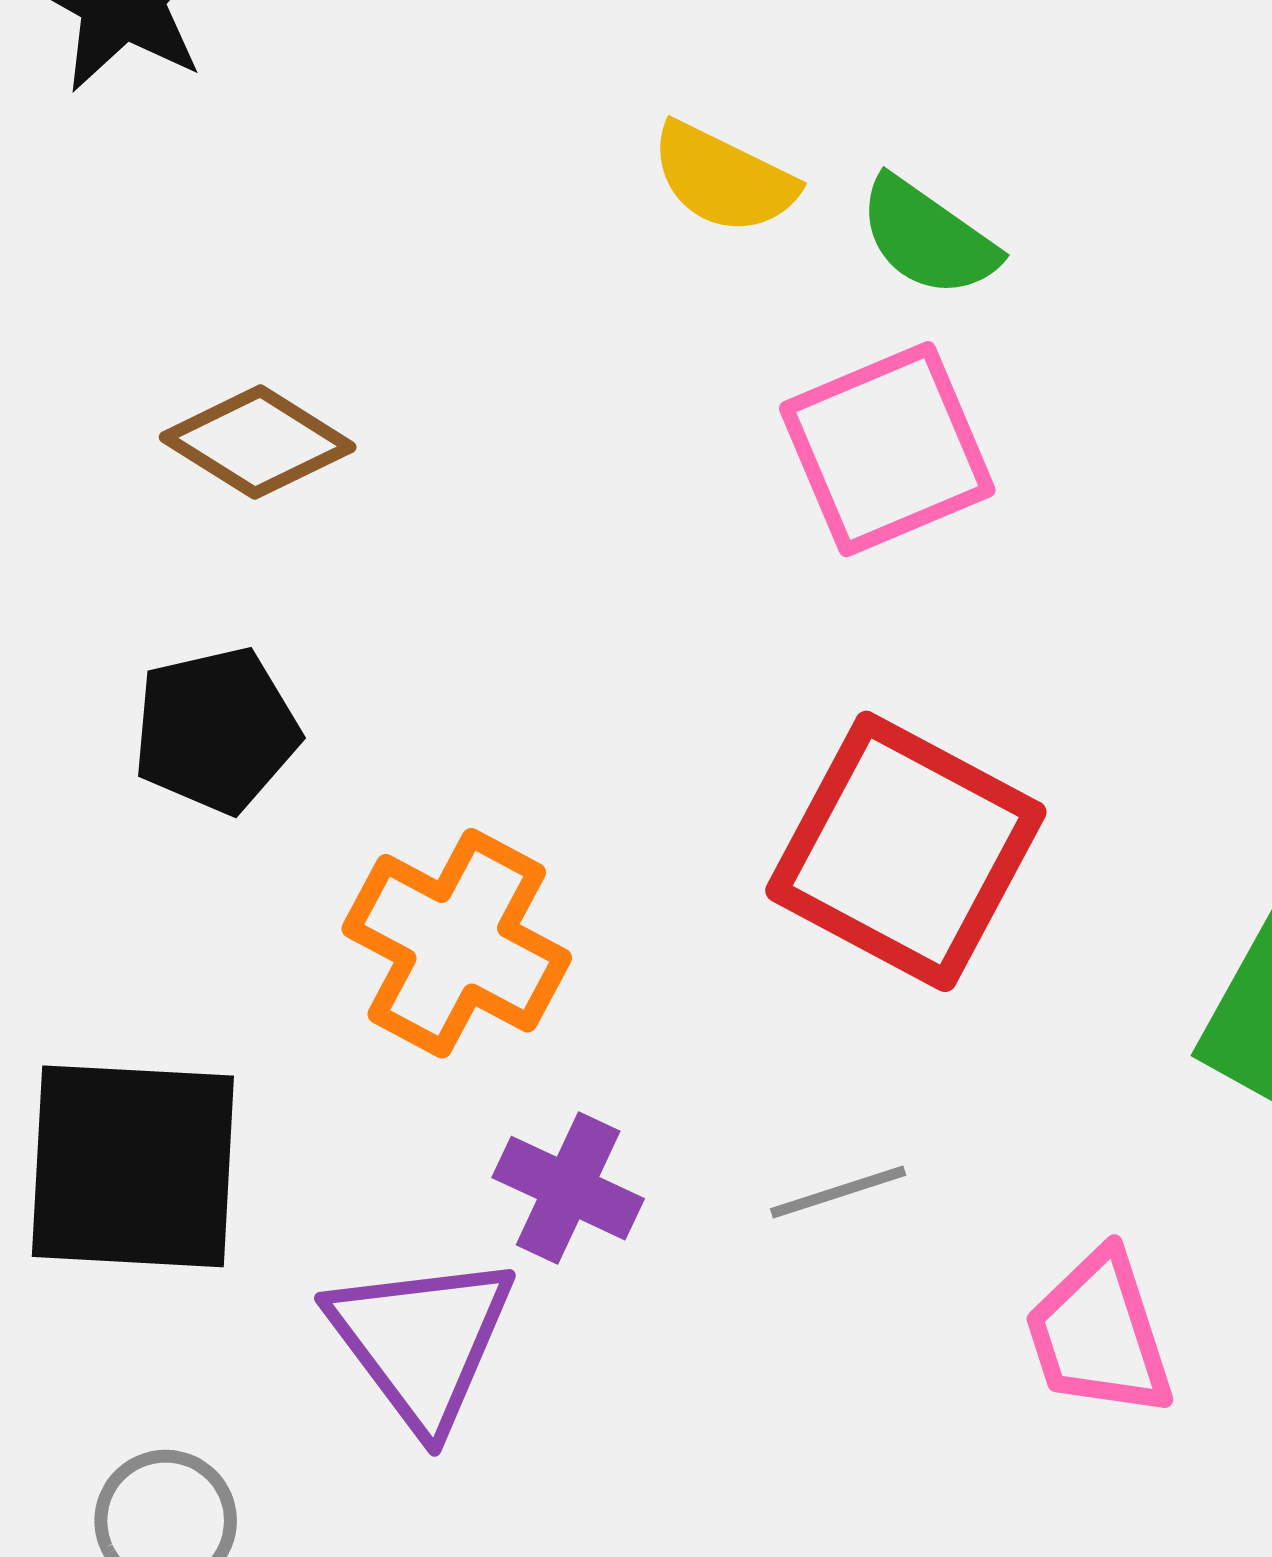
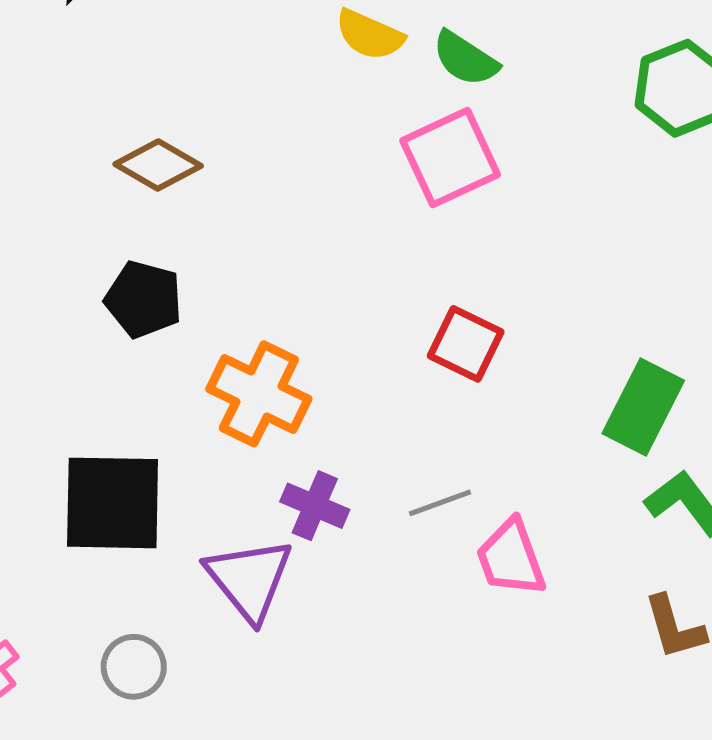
black pentagon: (216, 730) -> (144, 299), turned 30
red square: (906, 851) -> (466, 344), size x0.6
pink trapezoid: (1099, 1334) -> (511, 558), moved

